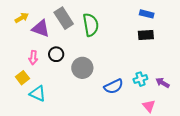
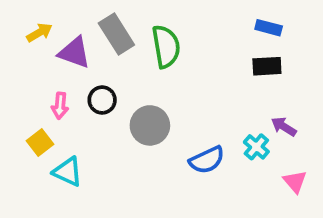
cyan cross: (140, 79) -> (256, 147), turned -32
purple arrow: (163, 83) -> (284, 127), moved
pink triangle: (149, 106) -> (295, 182), moved

